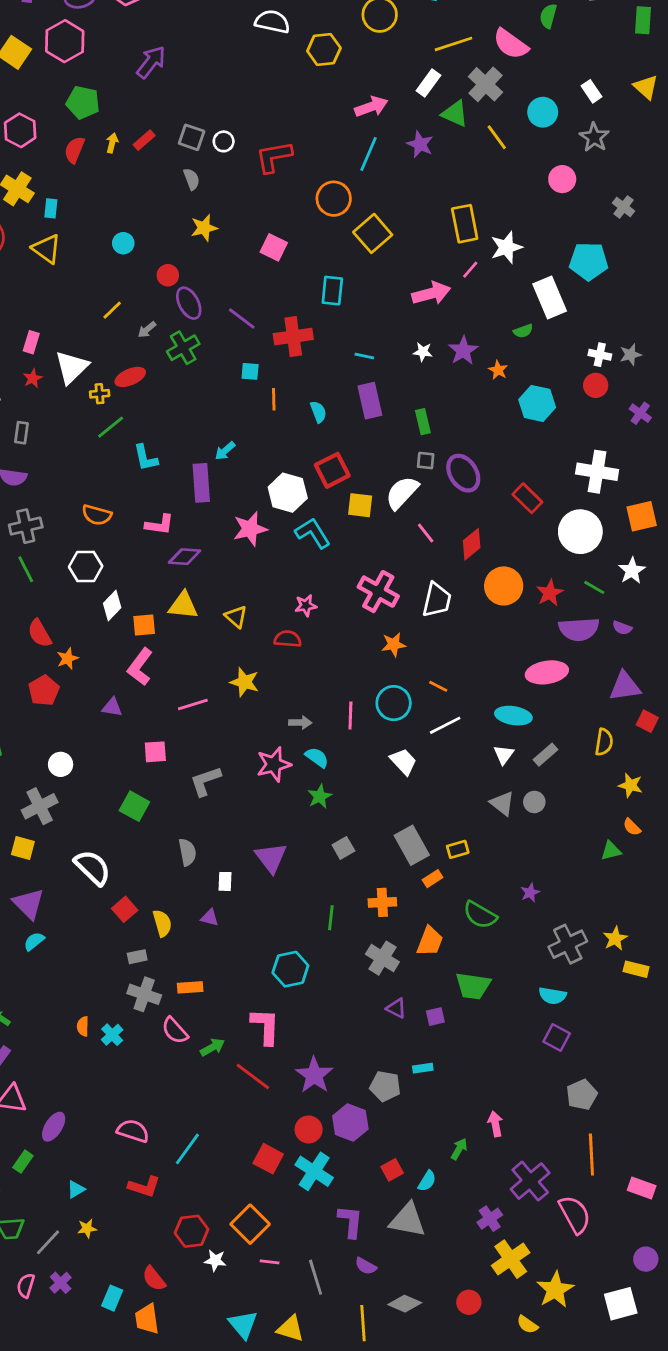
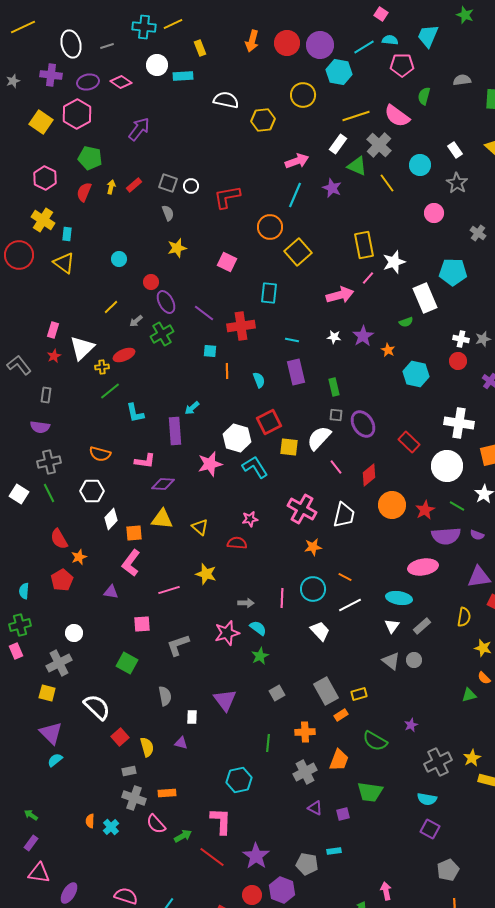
gray cross: (382, 958) -> (305, 772), turned 30

